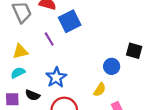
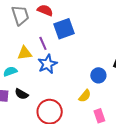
yellow triangle: (20, 51) -> (25, 53), moved
blue star: (56, 77) -> (47, 64), moved

